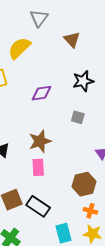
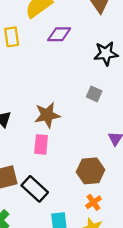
purple diamond: (42, 93) -> (59, 34), moved
orange cross: (90, 211) -> (93, 202), turned 32

